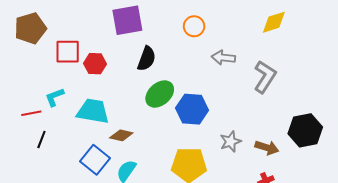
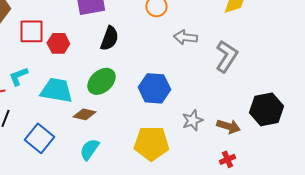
green ellipse: (160, 94) -> (101, 81), moved
blue square: (95, 160) -> (39, 138), moved

